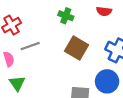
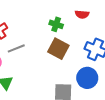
green cross: (66, 16) -> (56, 24), moved

